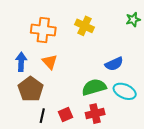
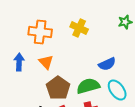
brown pentagon: (31, 89) -> (58, 88), moved
cyan ellipse: (125, 91) -> (117, 90), turned 30

